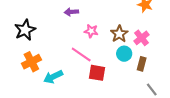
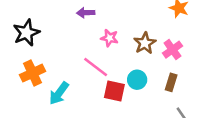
cyan circle: (124, 54) -> (137, 80), moved
cyan arrow: (53, 77) -> (59, 93), turned -30

